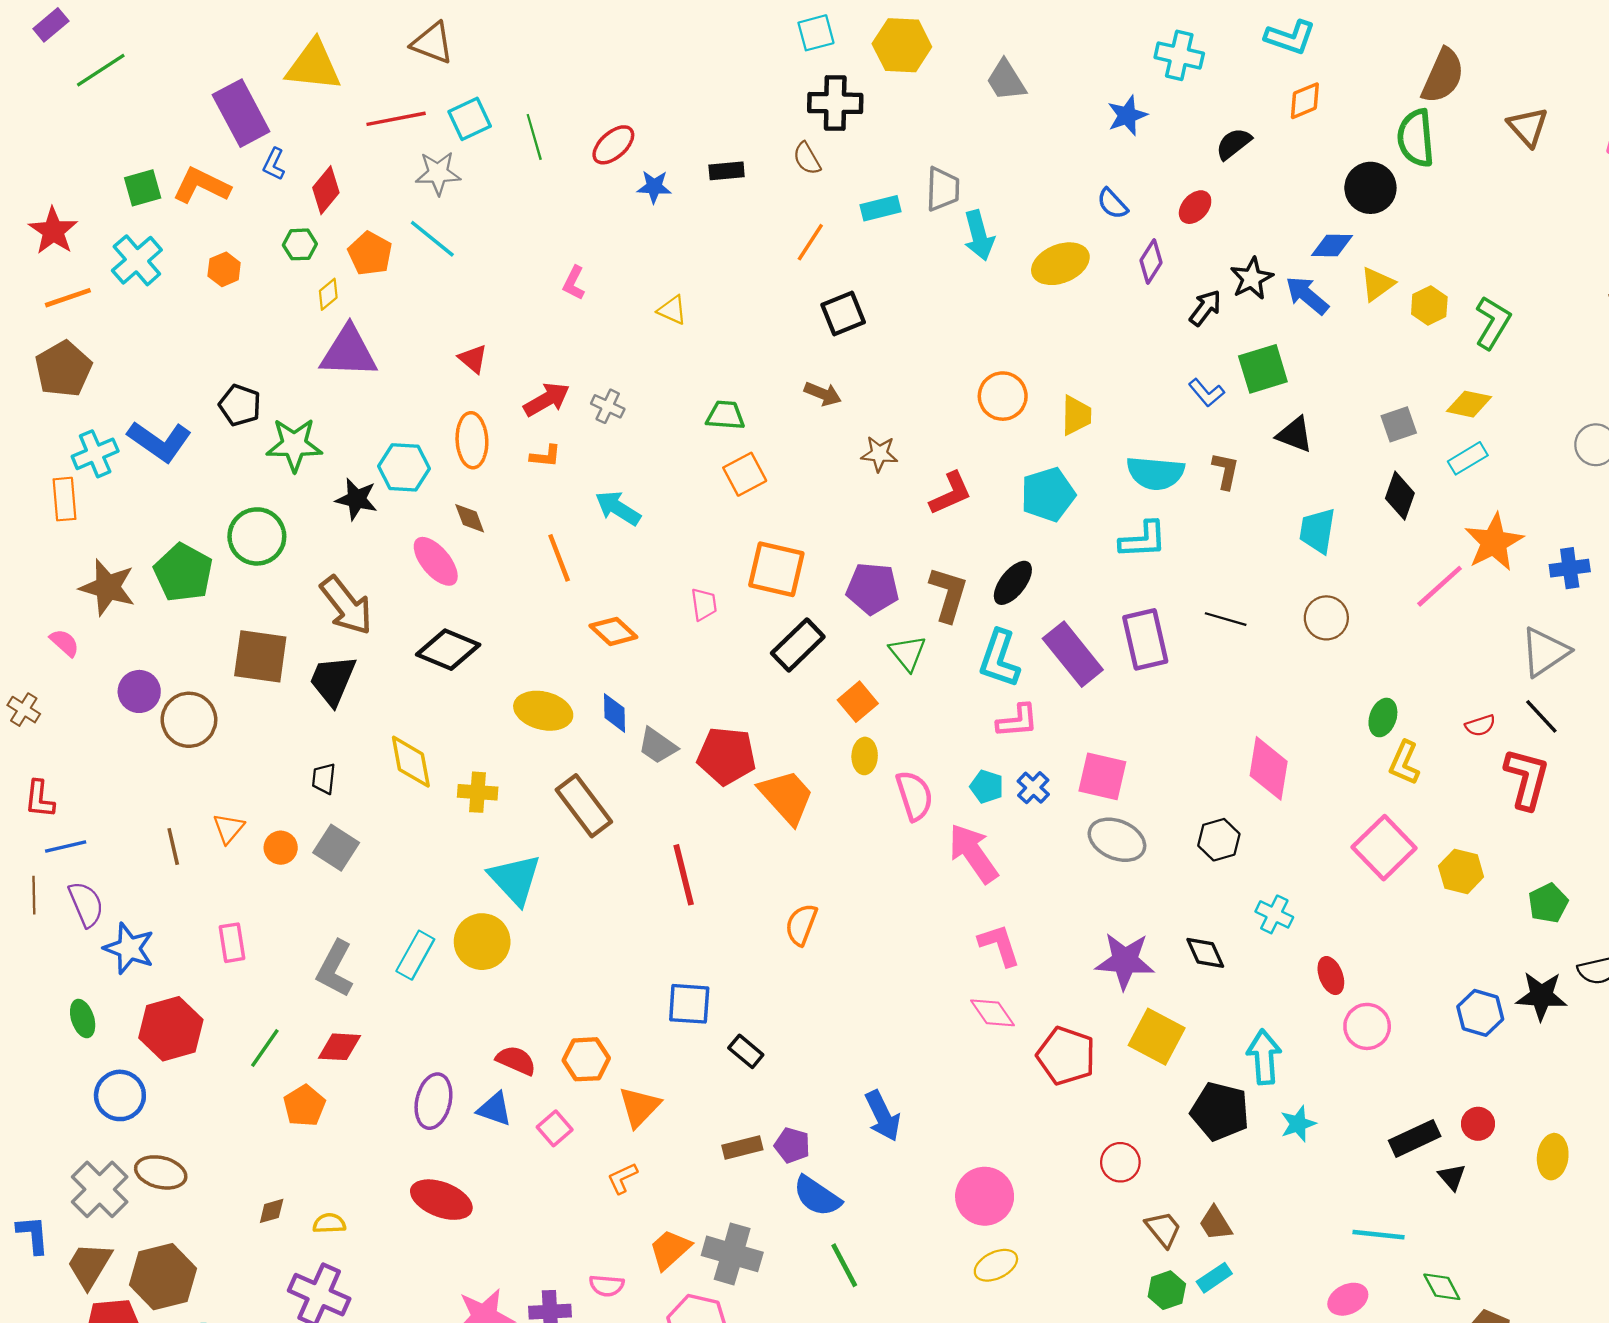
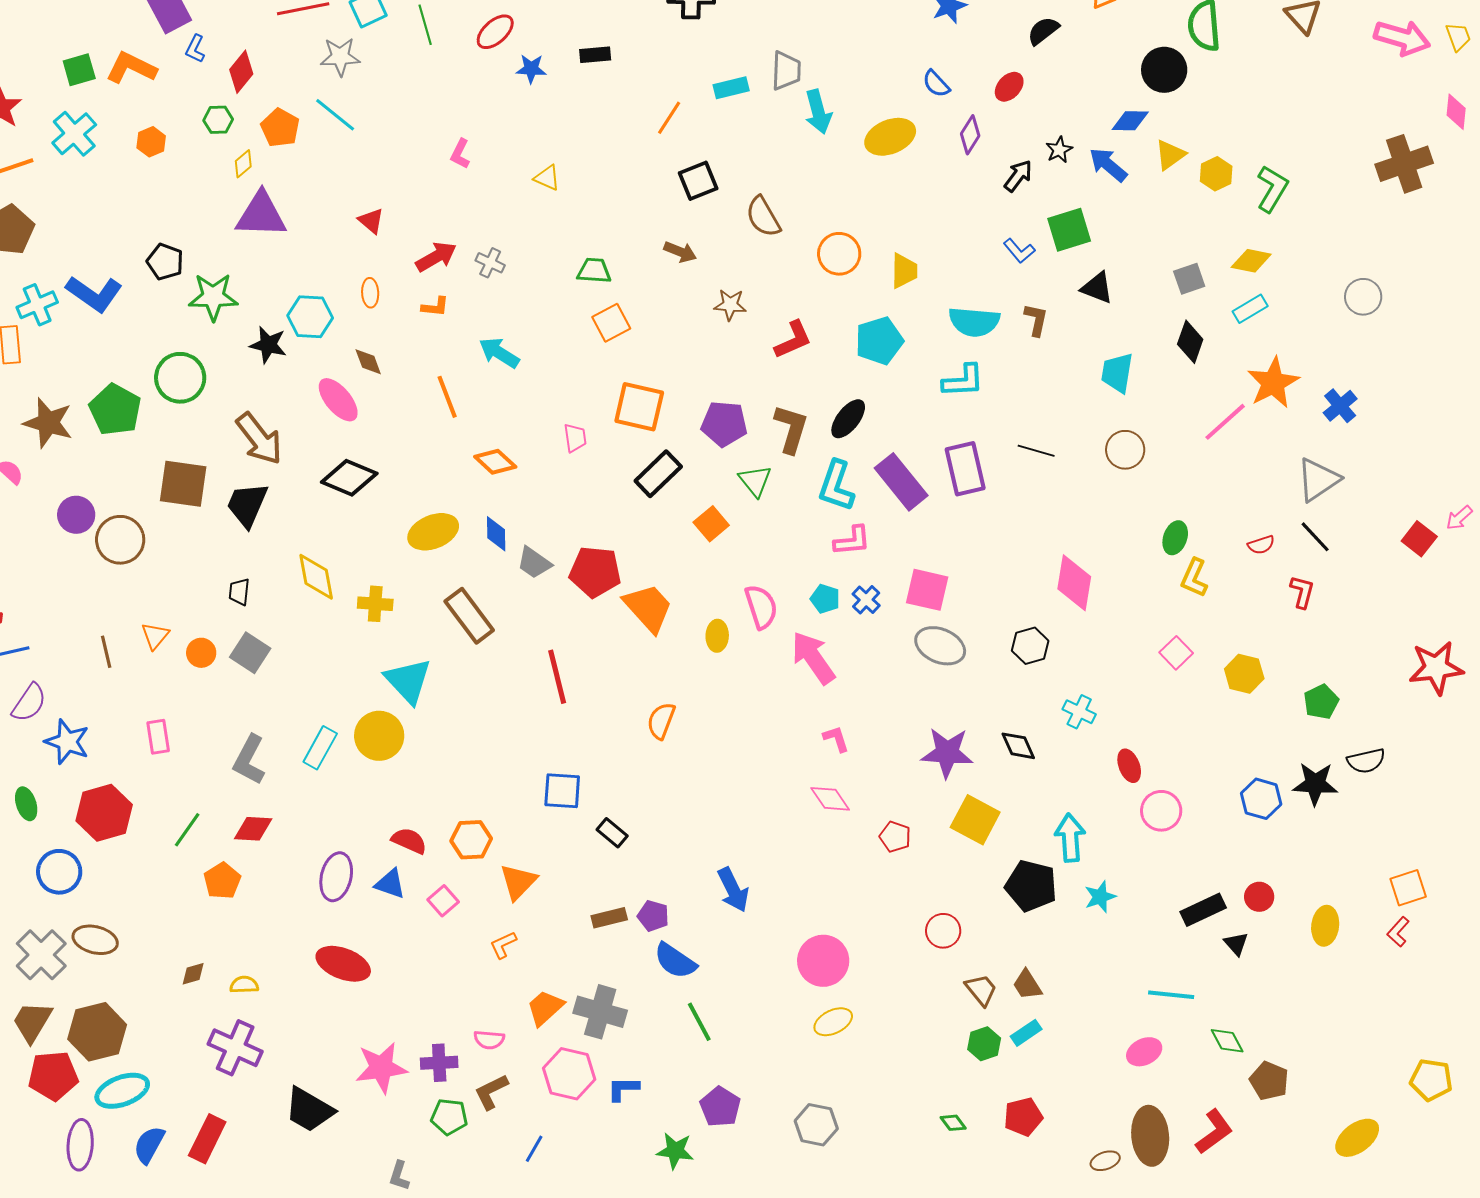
brown semicircle: (807, 158) -> (763, 217), moved, size x1.4
black star: (1252, 278) -> (1059, 150), size x0.7
orange ellipse: (472, 440) -> (370, 293), size x0.6
blue cross: (1570, 568) -> (1340, 406), turned -32
yellow ellipse: (543, 711) -> (433, 532), turned -36
yellow ellipse: (865, 756) -> (717, 636), moved
red L-shape: (1527, 779) -> (1302, 592), size x0.6
pink square: (1384, 848) -> (1176, 653), size x0.6
purple semicircle: (86, 904) -> (29, 703), turned 57
pink L-shape: (999, 945) -> (836, 739), size x0.7
red pentagon: (1066, 1056) -> (895, 837), size x0.6

